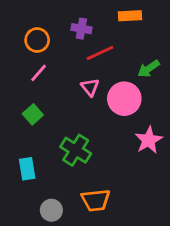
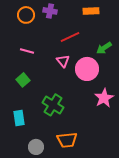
purple cross: (81, 29) -> (50, 11), moved
orange circle: (37, 40) -> (26, 15), moved
pink line: (39, 73) -> (27, 51), turned 64

